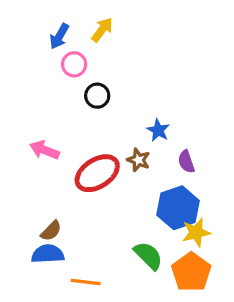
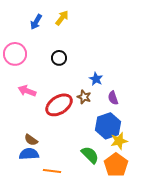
pink circle: (74, 64) -> (15, 54), moved, size x1.5
brown semicircle: (51, 231) -> (31, 140), turned 80

